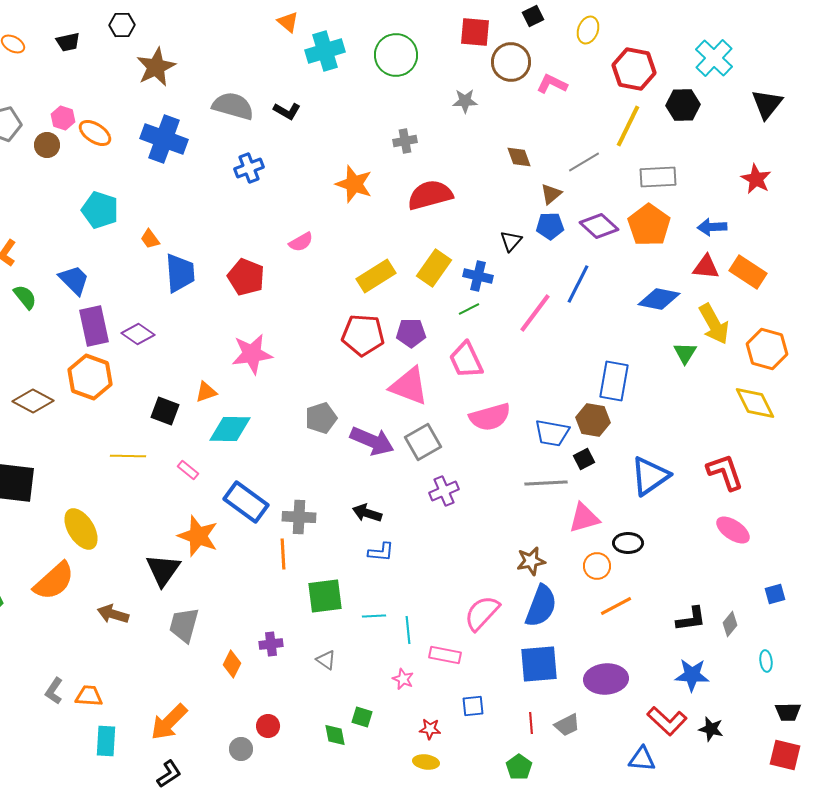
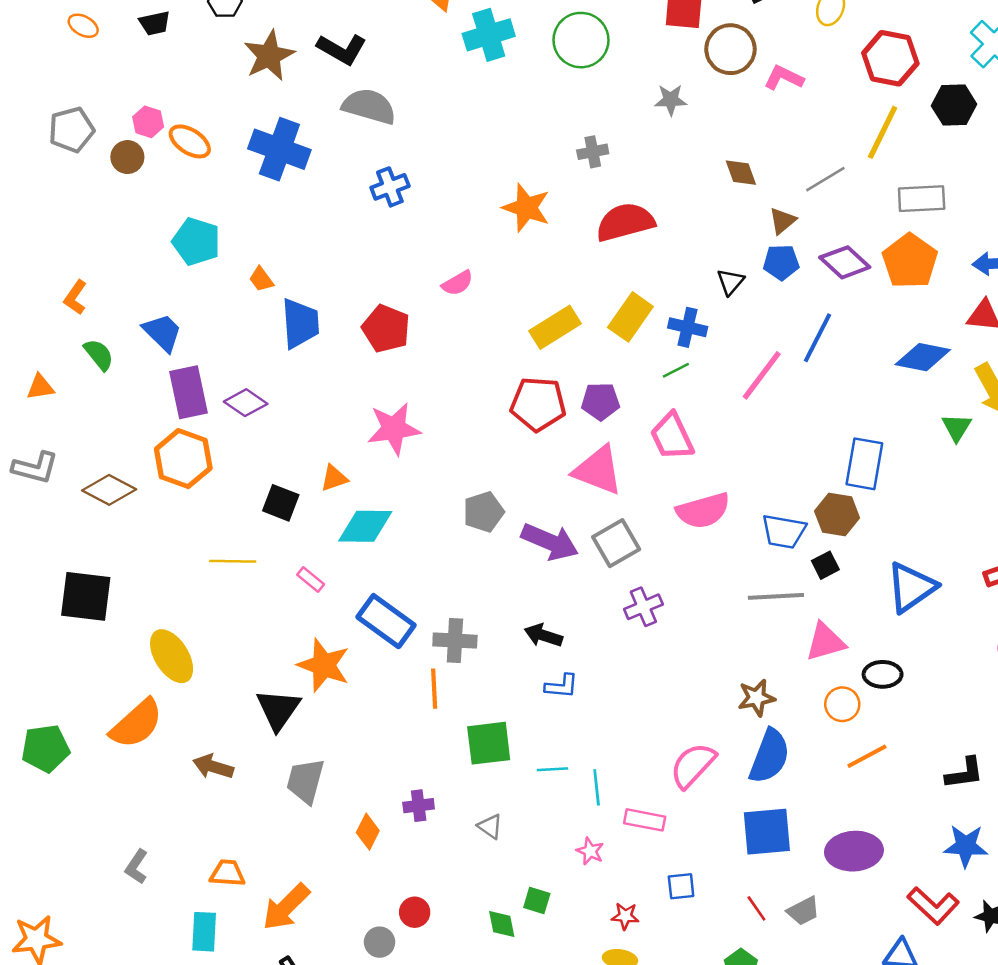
black L-shape: (287, 111) -> (342, 49), moved, size x1.4
orange trapezoid: (89, 696) -> (227, 873), moved
red line: (531, 723) -> (756, 908), turned -30

